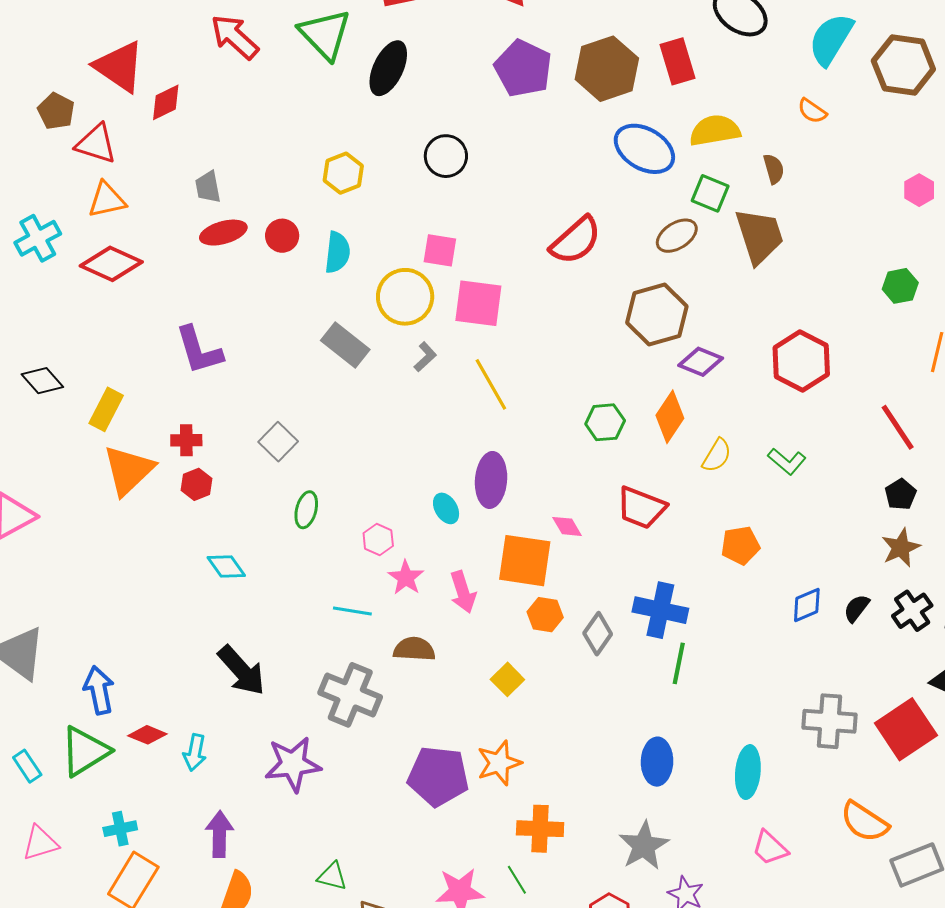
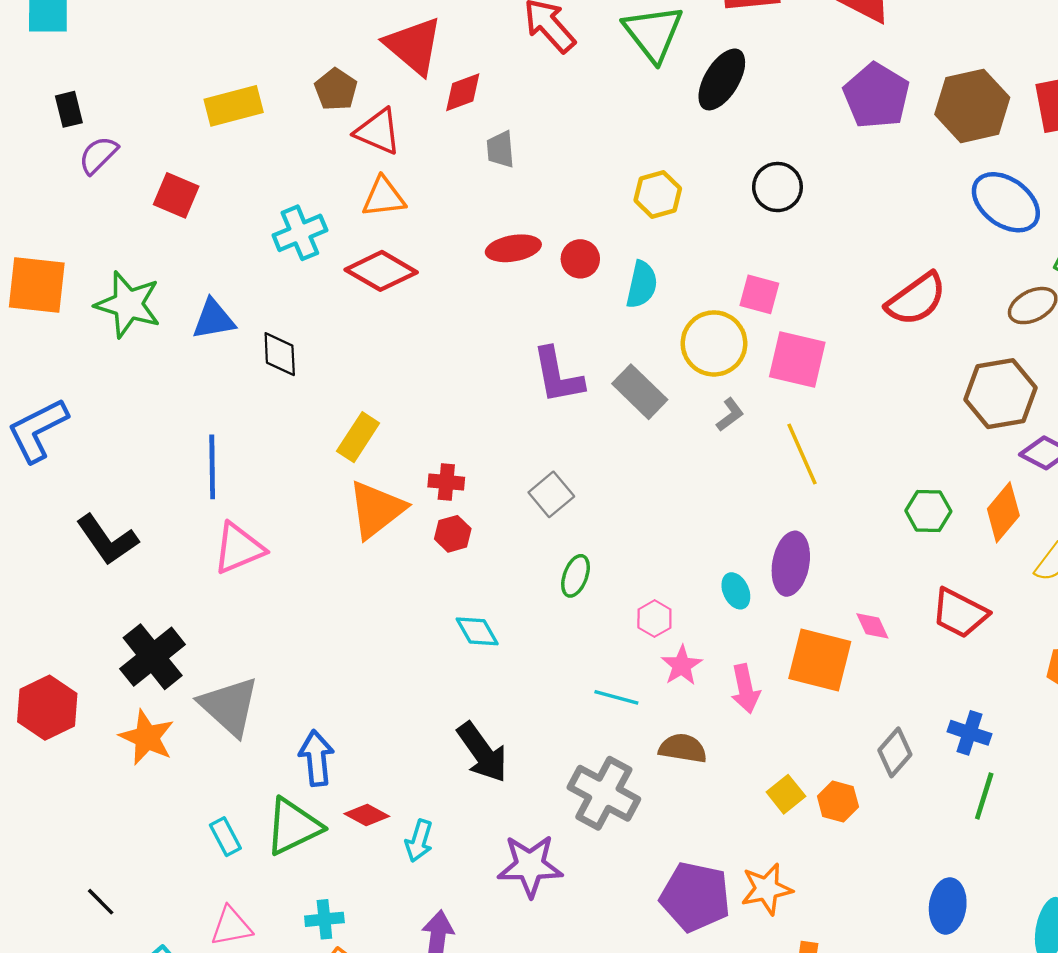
gray trapezoid: (208, 187) -> (500, 149), moved
purple L-shape: (199, 350) -> (558, 376), moved
black diamond: (42, 381) -> (280, 354), moved, turned 33
blue cross: (660, 610) -> (969, 733), size x0.7
orange hexagon: (545, 615) -> (838, 801), moved

